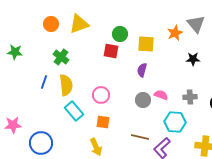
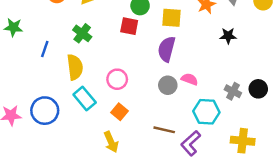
green cross: (61, 57) -> (82, 33), moved
purple semicircle: (142, 70) -> (167, 49), size x1.5
blue line: (44, 82) -> (45, 49), moved
gray cross: (190, 97) -> (233, 91), moved, turned 32
orange square: (103, 122) -> (120, 112), turned 32
blue circle: (41, 143) -> (45, 111), moved

